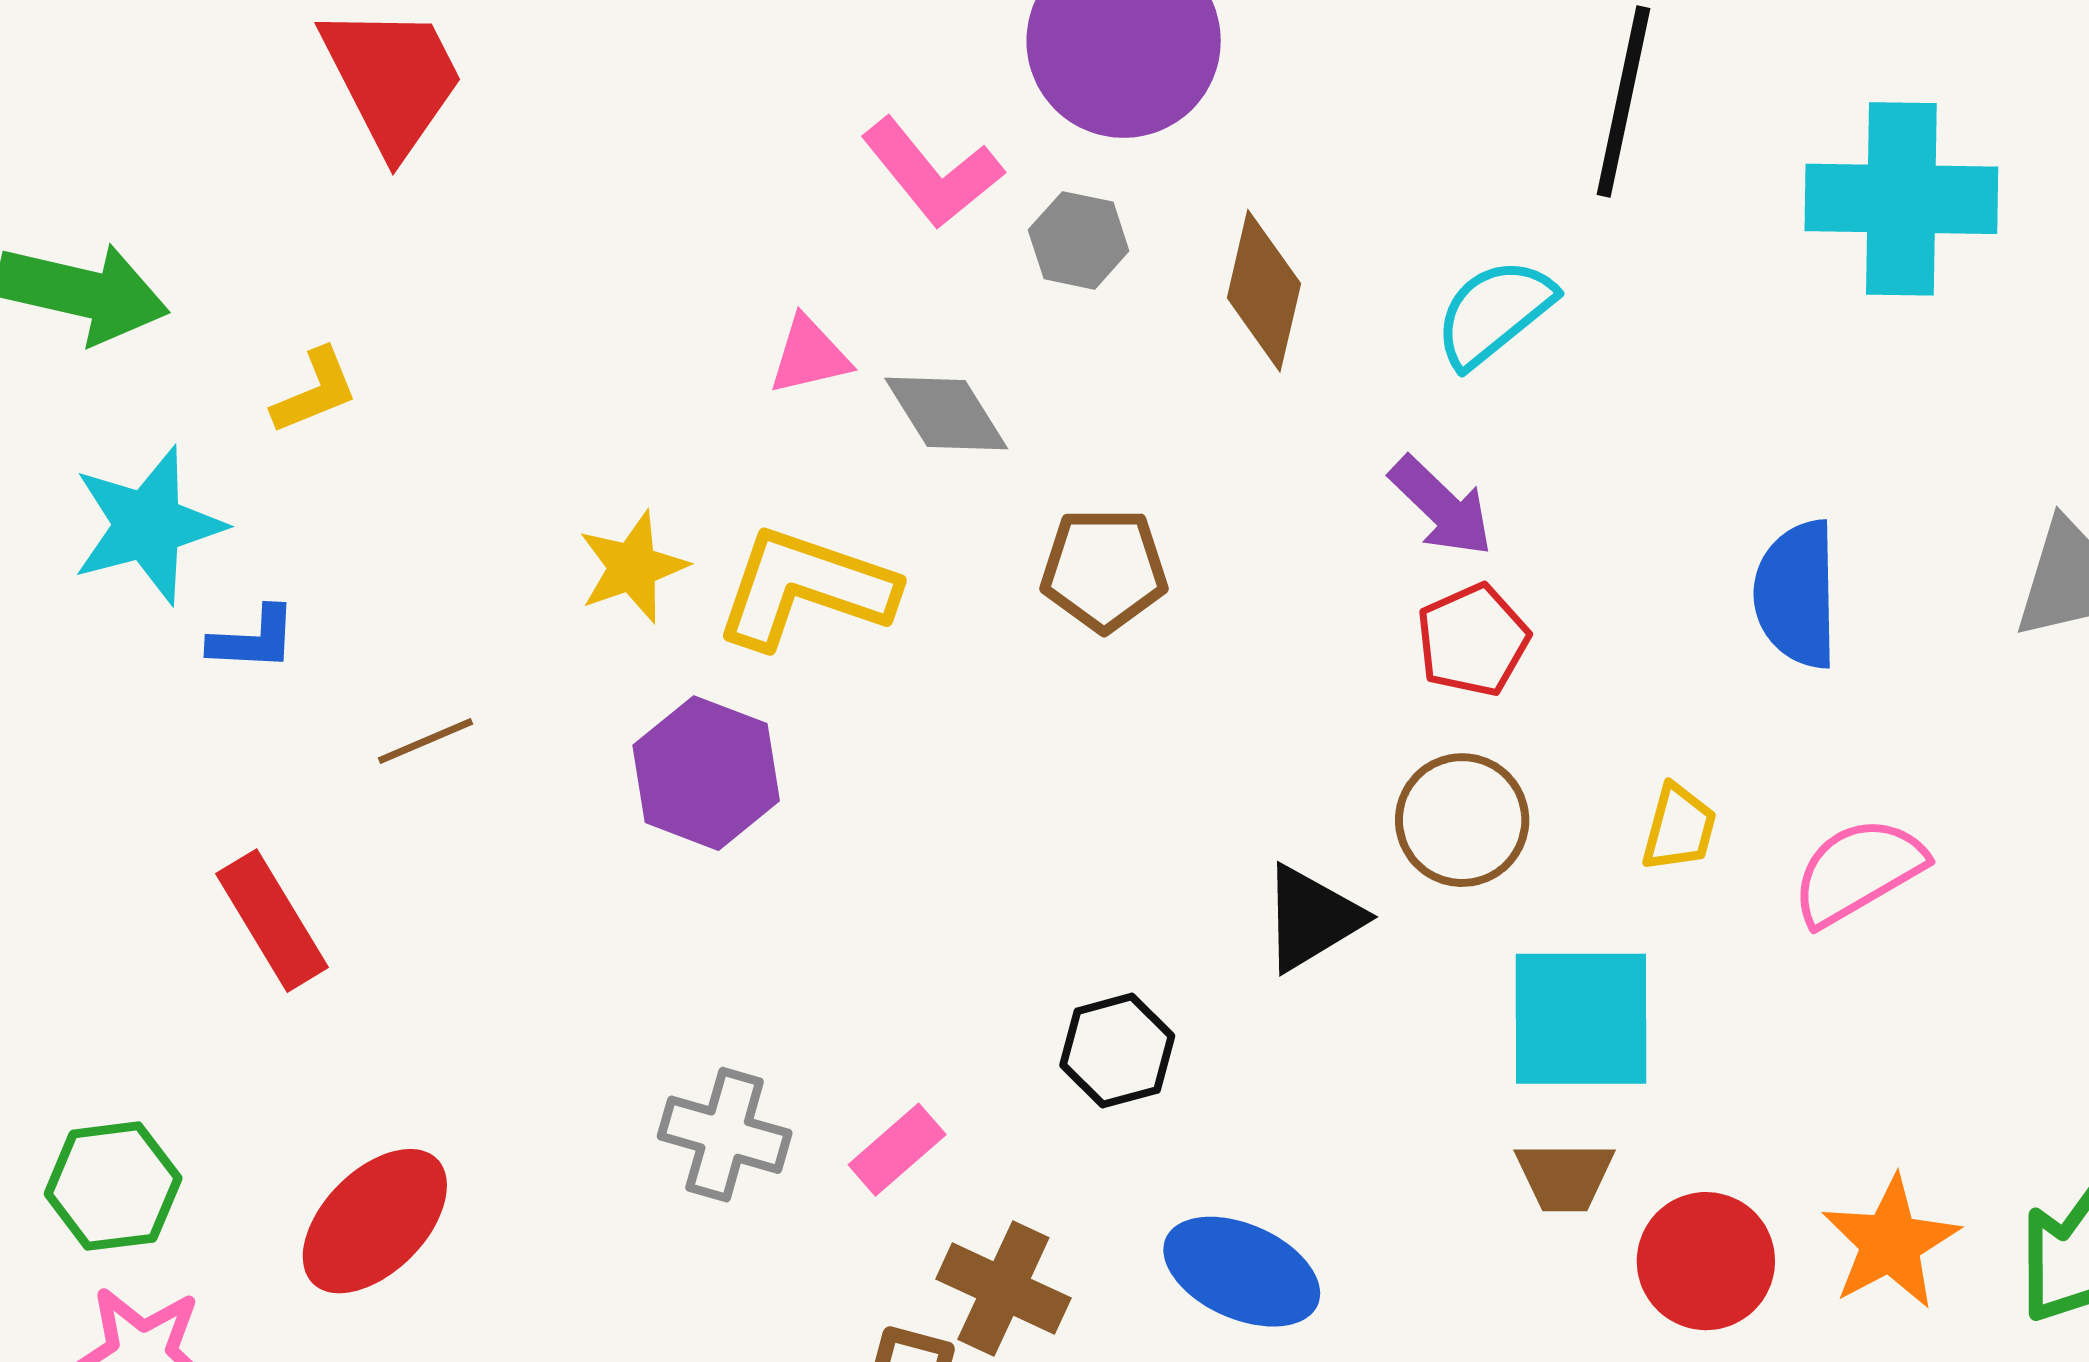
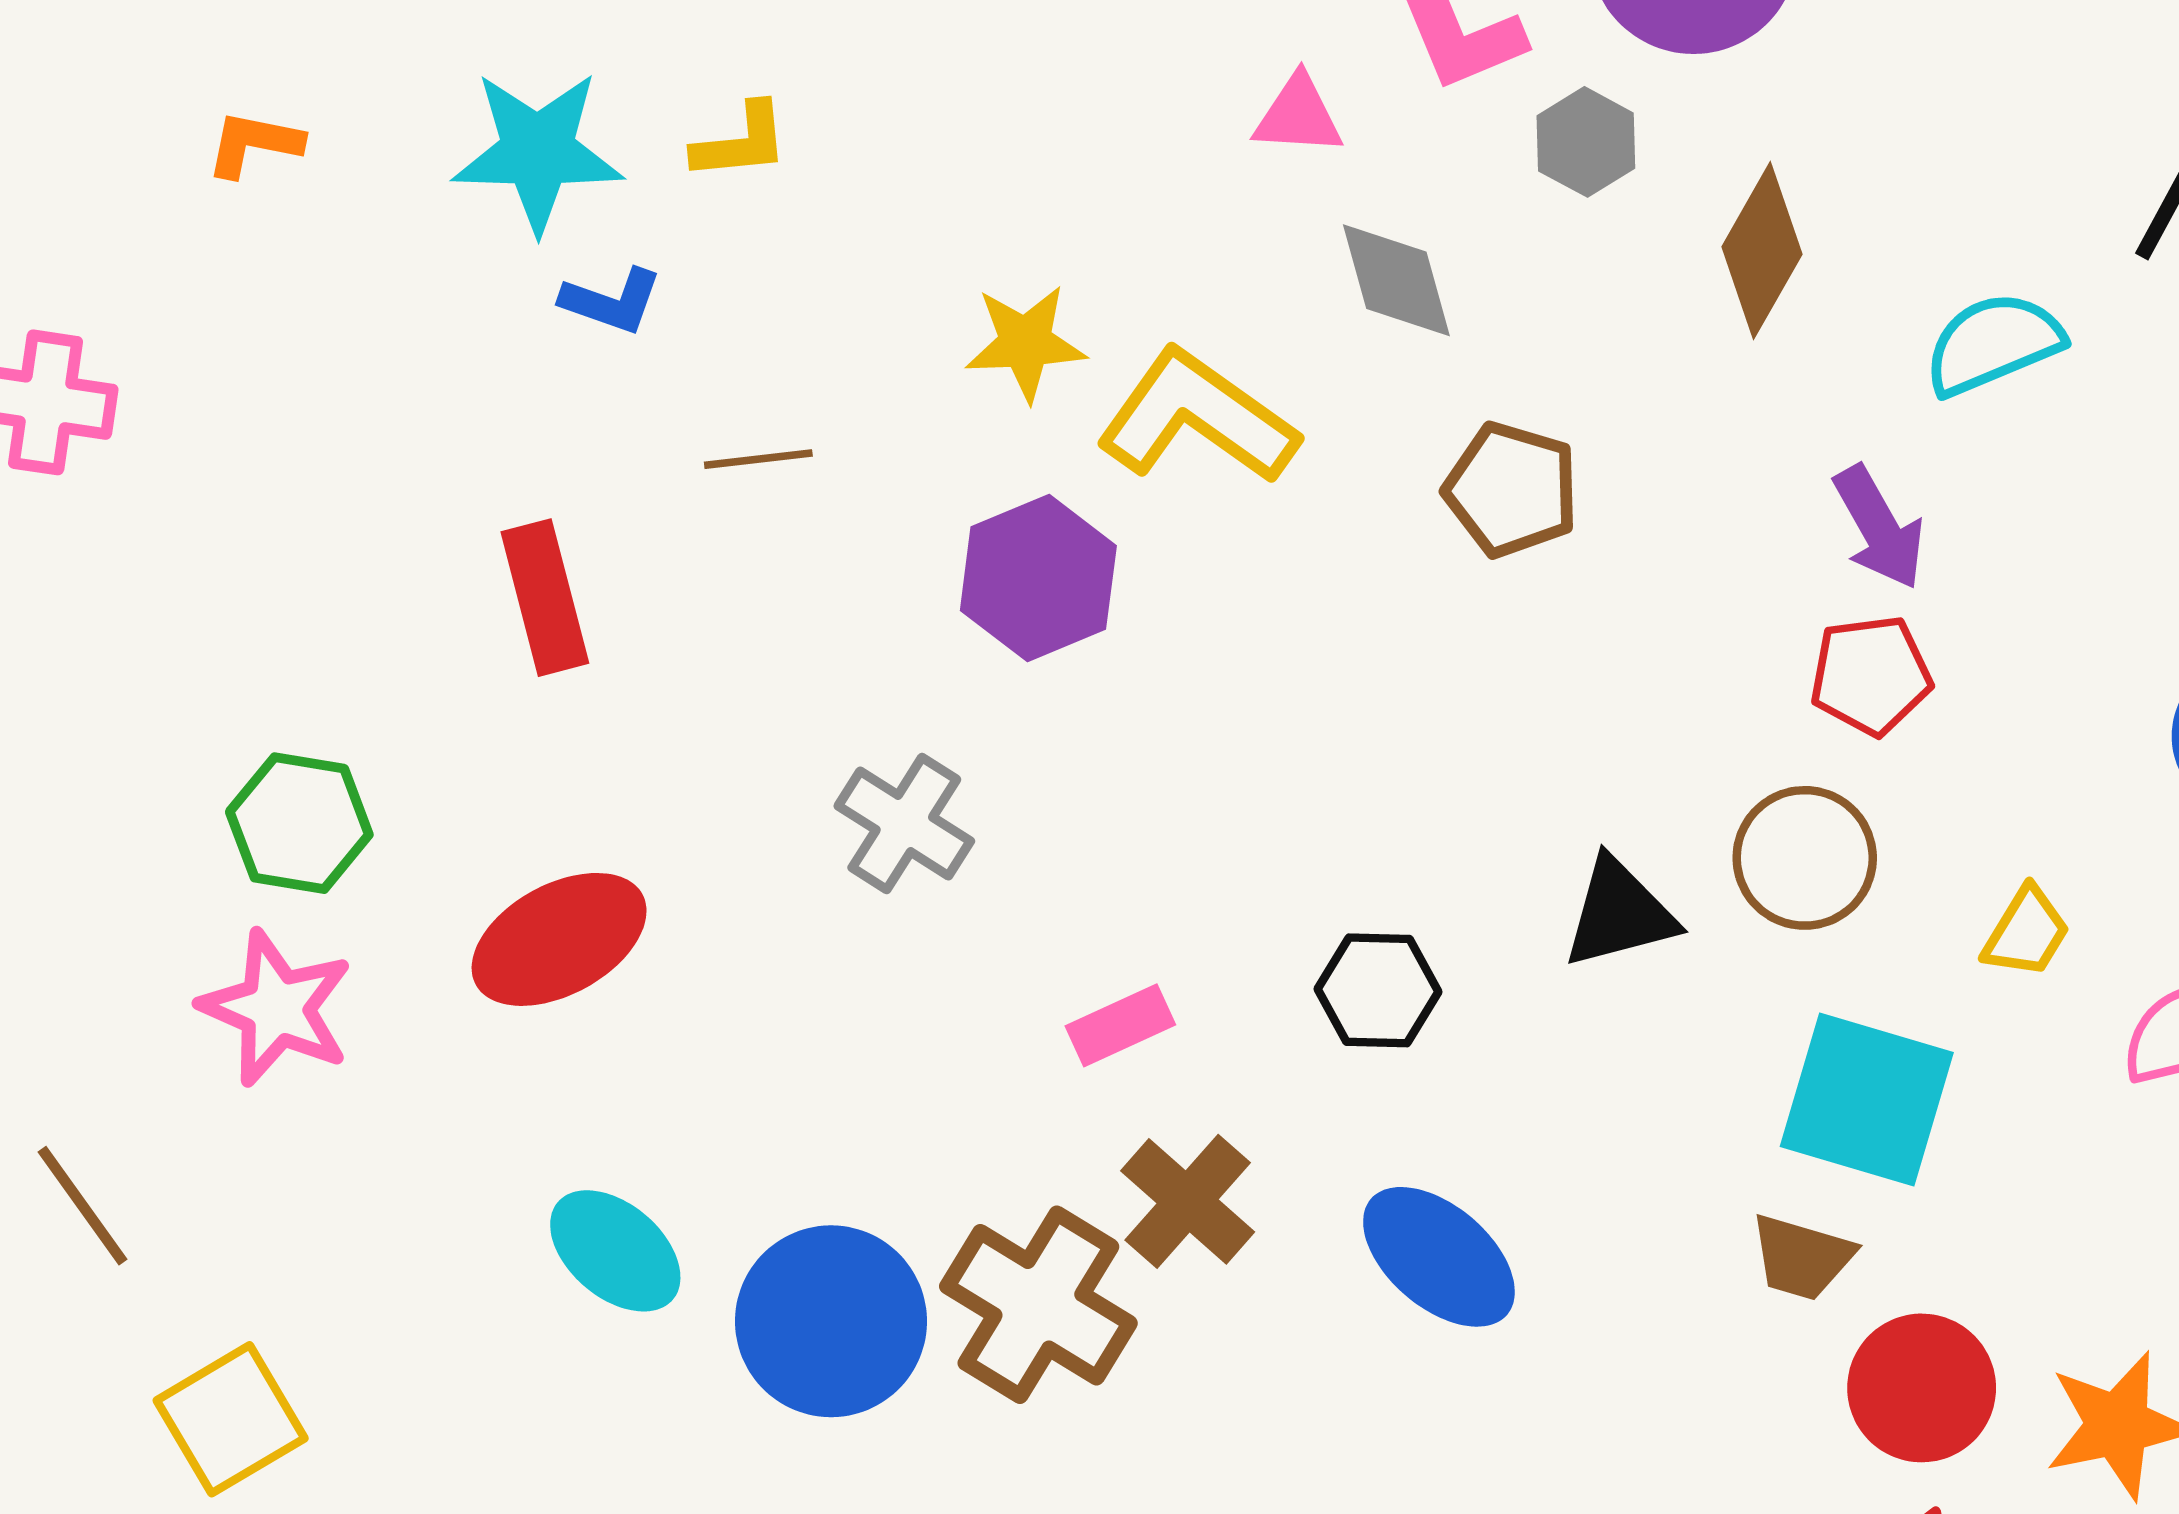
pink triangle: (809, 355) -> (1298, 115), moved
yellow L-shape: (315, 391) -> (741, 142), moved
gray cross: (725, 1135) -> (904, 824), moved

